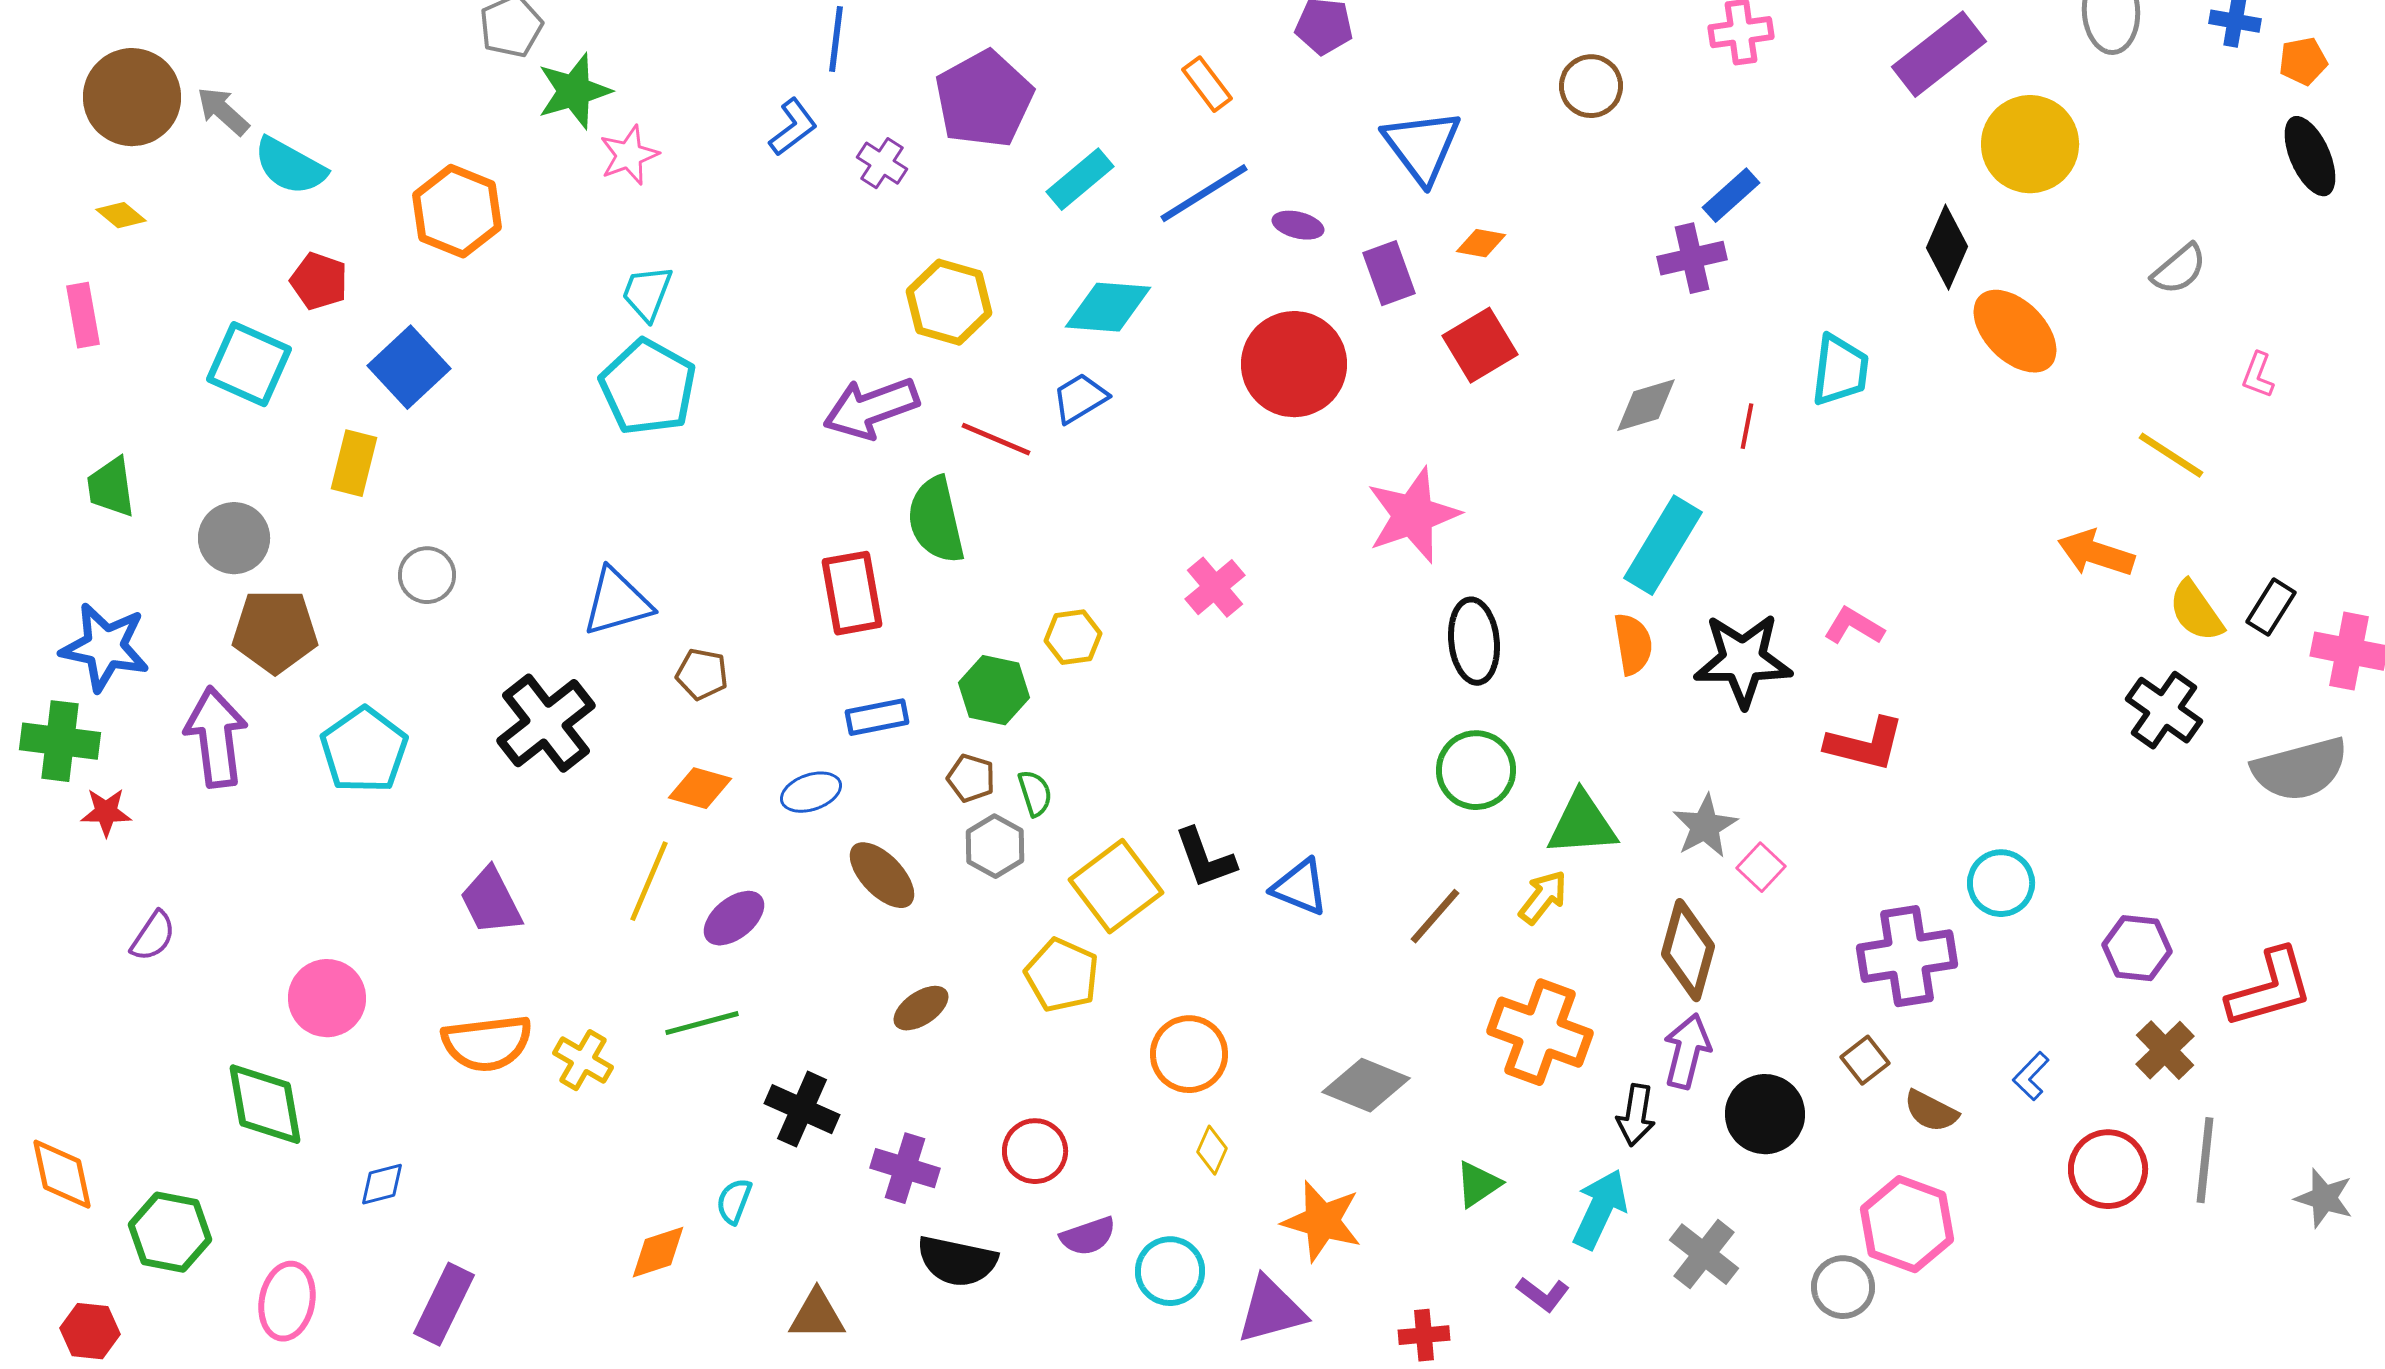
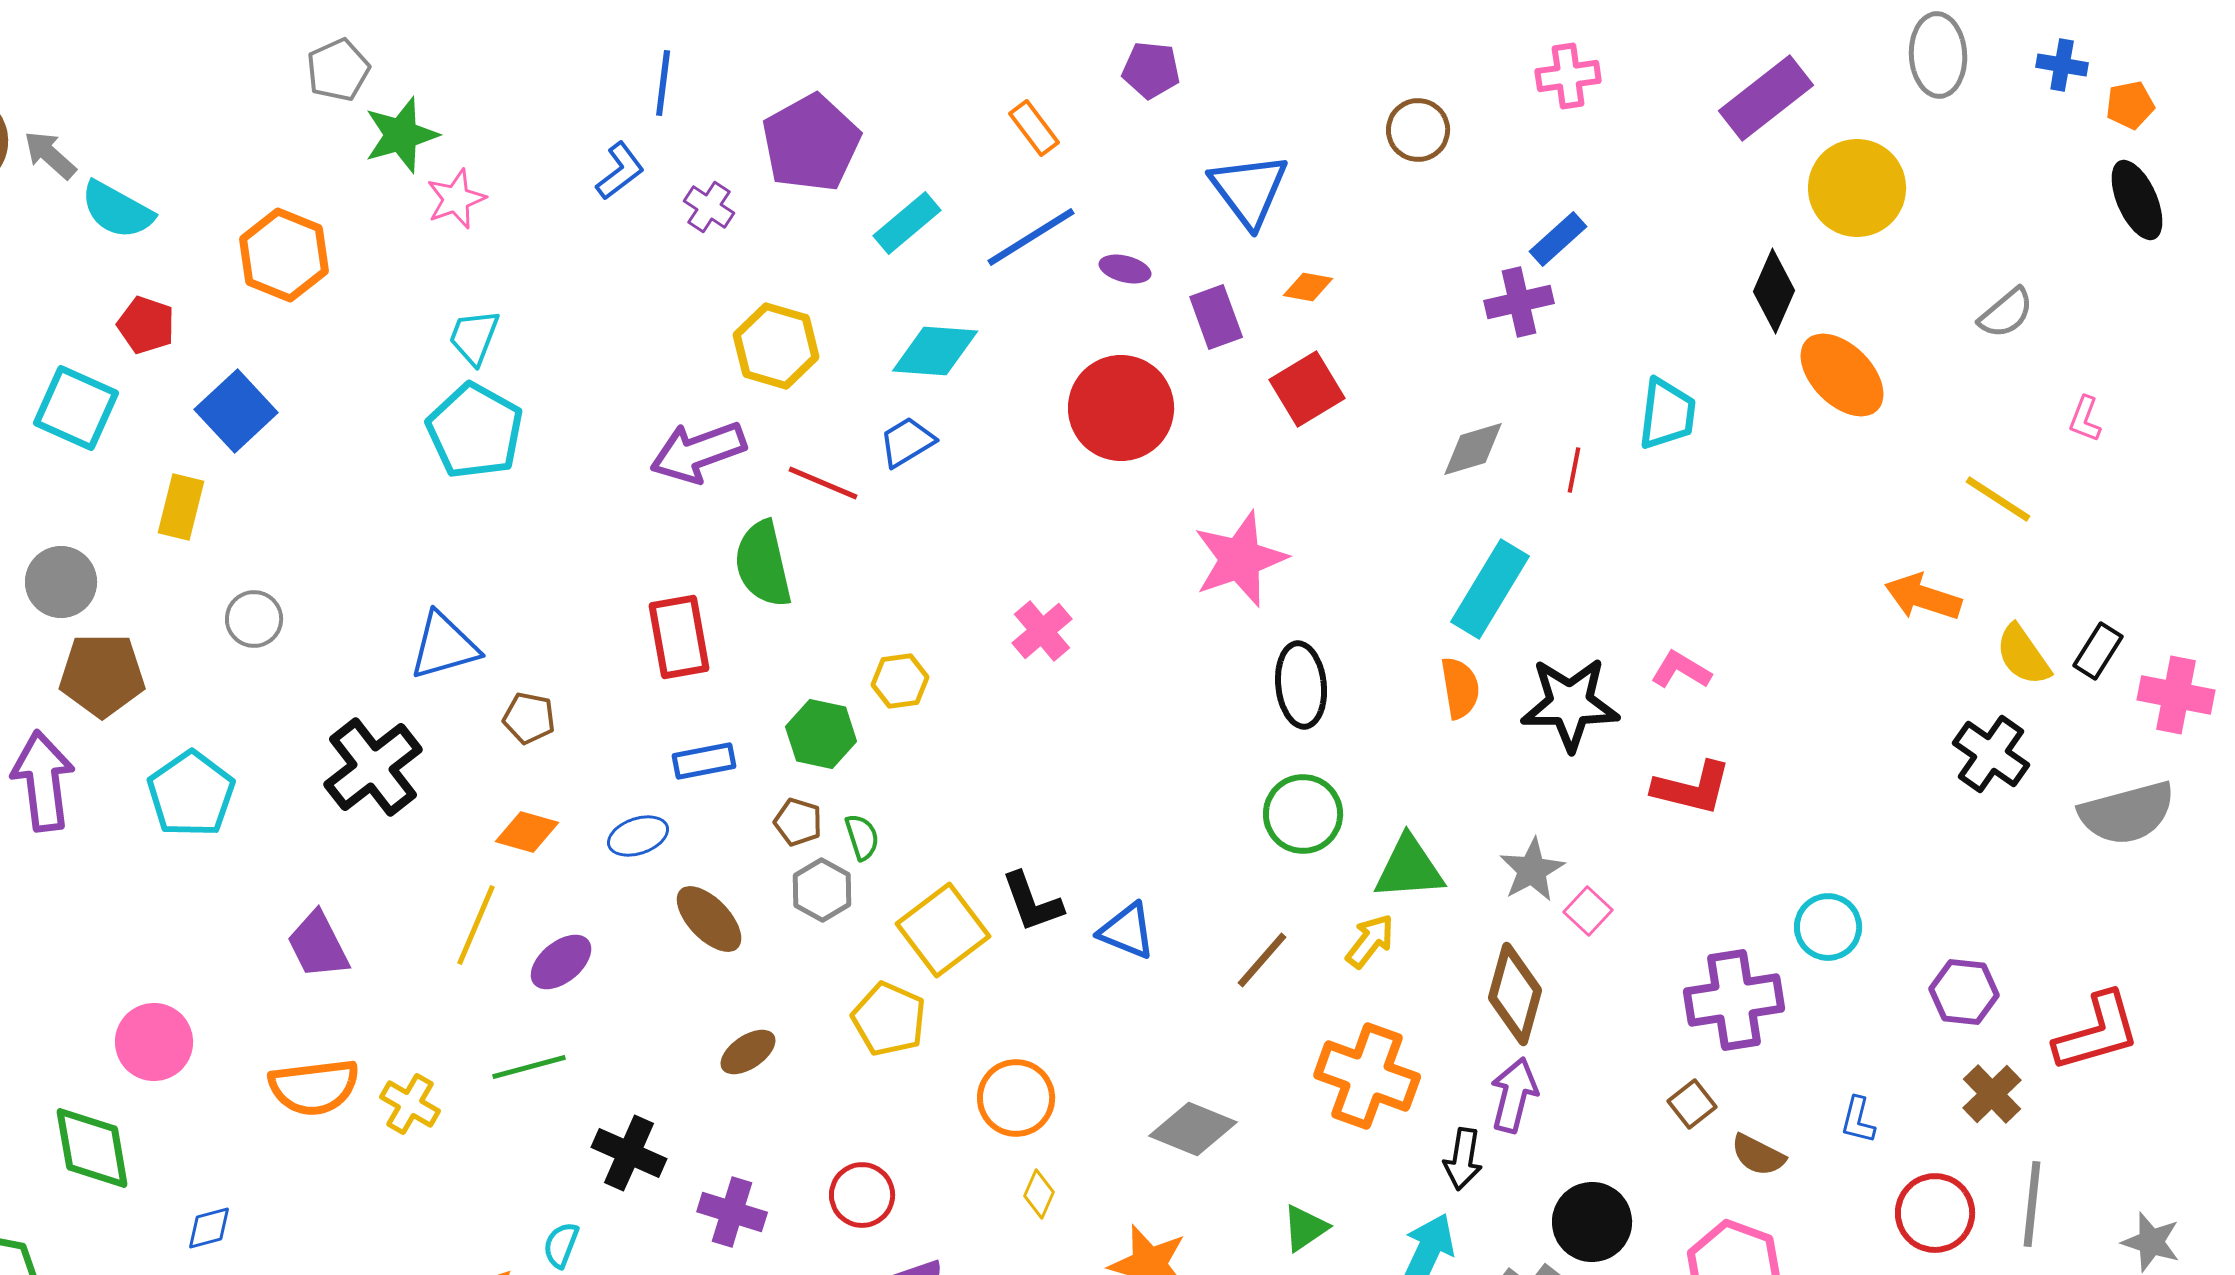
blue L-shape: (2031, 1076) -> (1858, 1120), turned -30
black circle: (1765, 1114) -> (1592, 1222), moved

